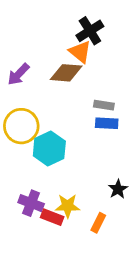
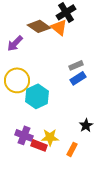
brown diamond: (66, 73) -> (39, 26), moved, turned 30
gray rectangle: (104, 105) -> (76, 65), turned -32
blue rectangle: (107, 123) -> (78, 78), turned -35

